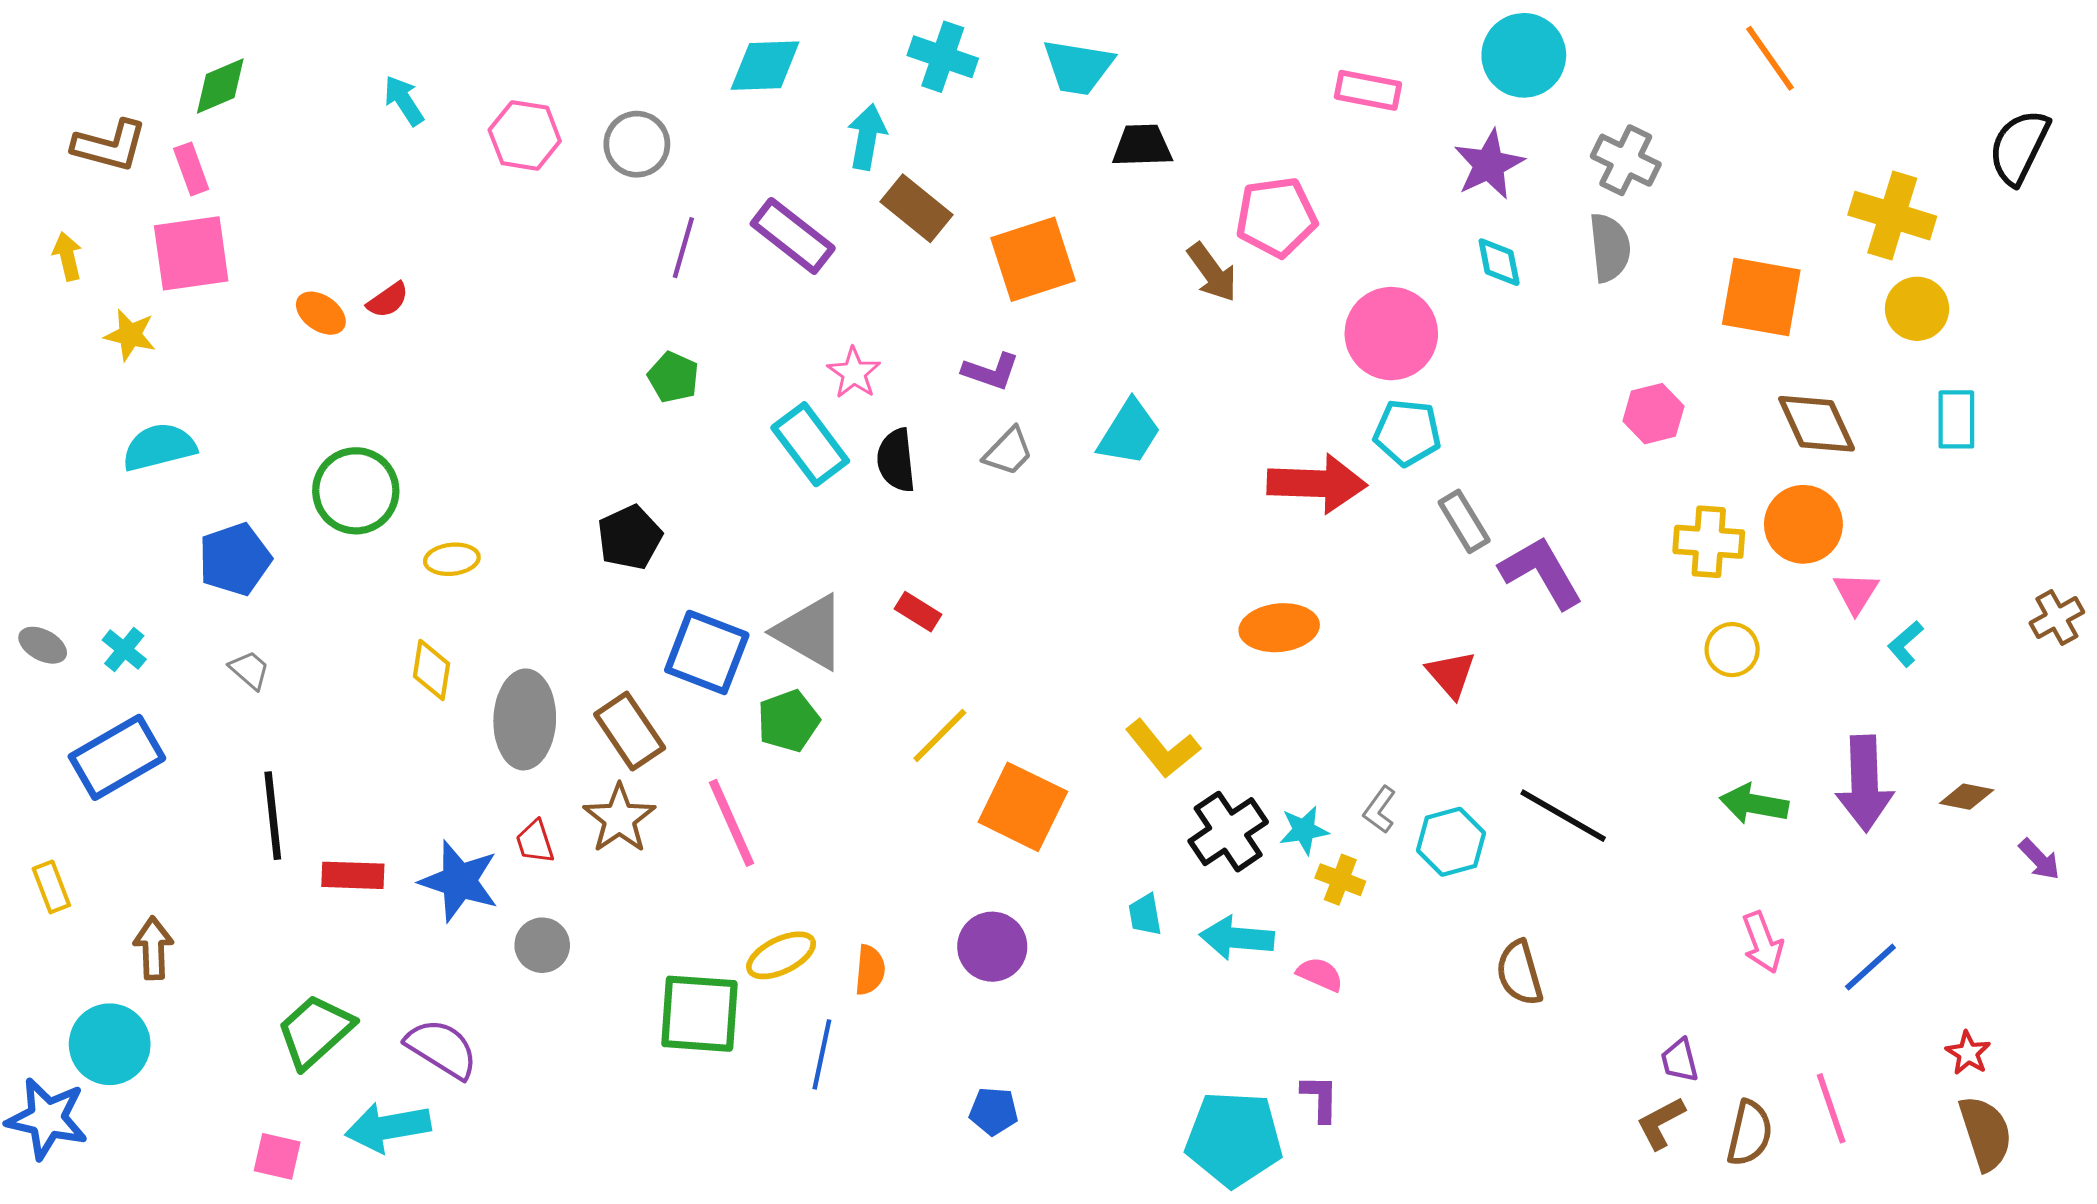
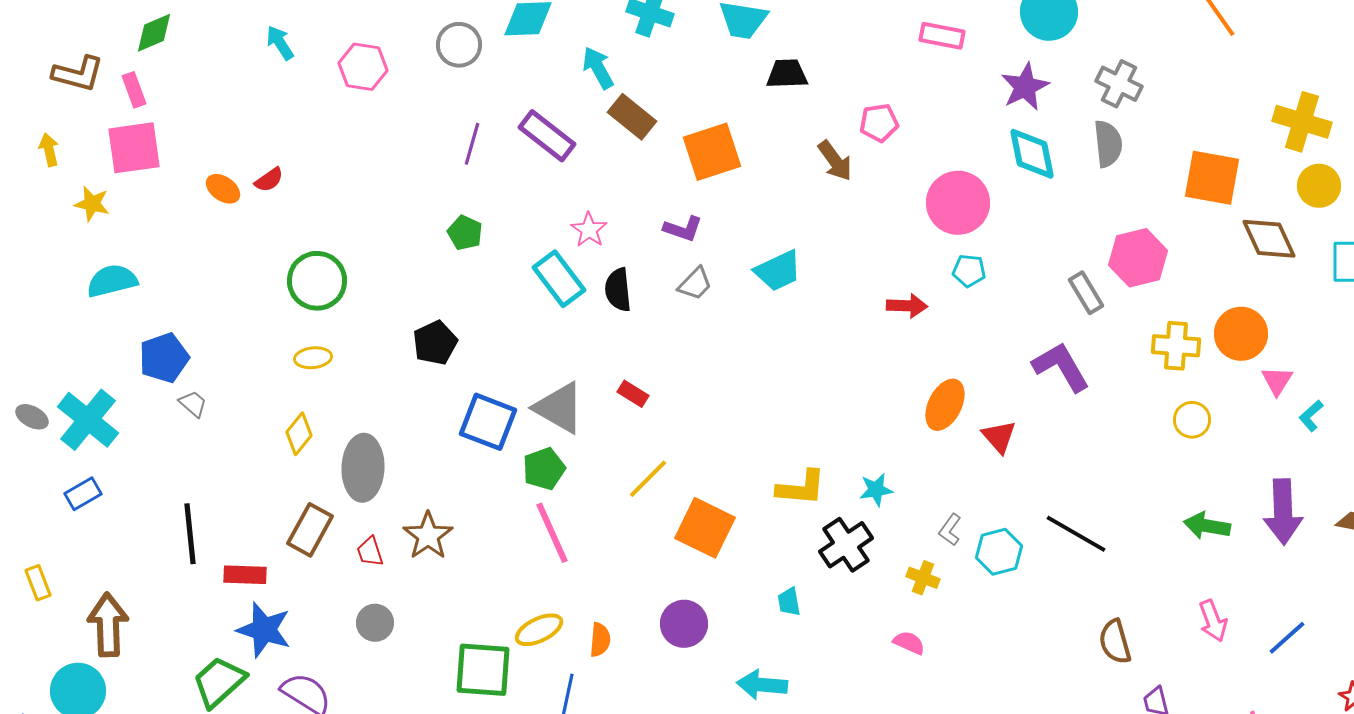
cyan arrow: (867, 137) -> (598, 68), turned -39
gray circle: (637, 144) -> (459, 45), moved
pink pentagon: (1276, 217) -> (879, 123), size x0.7
cyan diamond: (1499, 262) -> (1032, 154), size x1.5
pink hexagon: (1653, 414) -> (1138, 258), size x1.4
brown diamond: (1817, 424) -> (1269, 239), moved
cyan trapezoid: (1129, 433) -> (778, 271), turned 33
cyan pentagon: (1407, 433) -> (969, 271), size x0.7
red arrow: (1317, 484) -> (907, 306), size x0.6
green circle: (356, 491) -> (317, 281), moved
gray rectangle: (1464, 521) -> (1086, 293), moved
orange ellipse: (1279, 628) -> (945, 405), moved, turned -57
cyan cross: (124, 650) -> (88, 420), size x2.0
gray trapezoid: (249, 670) -> (193, 404), moved
yellow diamond: (432, 670) -> (299, 434), turned 30
brown rectangle: (630, 731) -> (310, 530), moved, turned 63
yellow L-shape: (1163, 749) -> (801, 488), turned -46
blue rectangle: (117, 757) -> (83, 494), size x0.6
pink line: (732, 823) -> (552, 533), moved
cyan star: (1304, 830) -> (876, 490), moved
blue star: (459, 881) -> (264, 630), moved
cyan arrow: (1237, 938) -> (762, 685), moved
brown arrow: (153, 948) -> (108, 625), size x1.5
brown semicircle: (1519, 973) -> (1115, 642), moved

